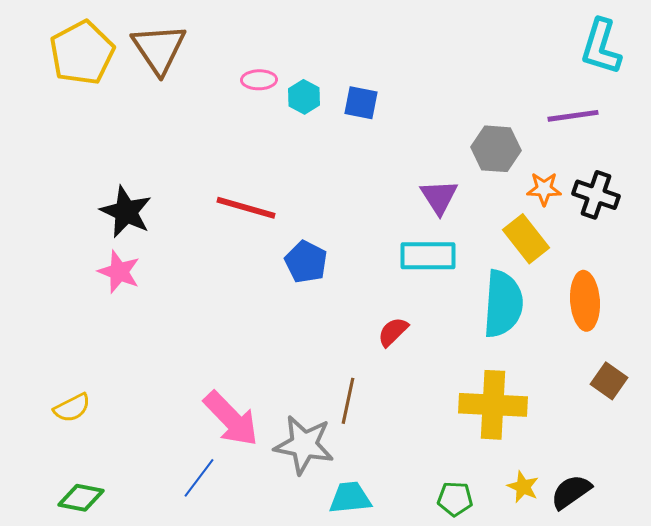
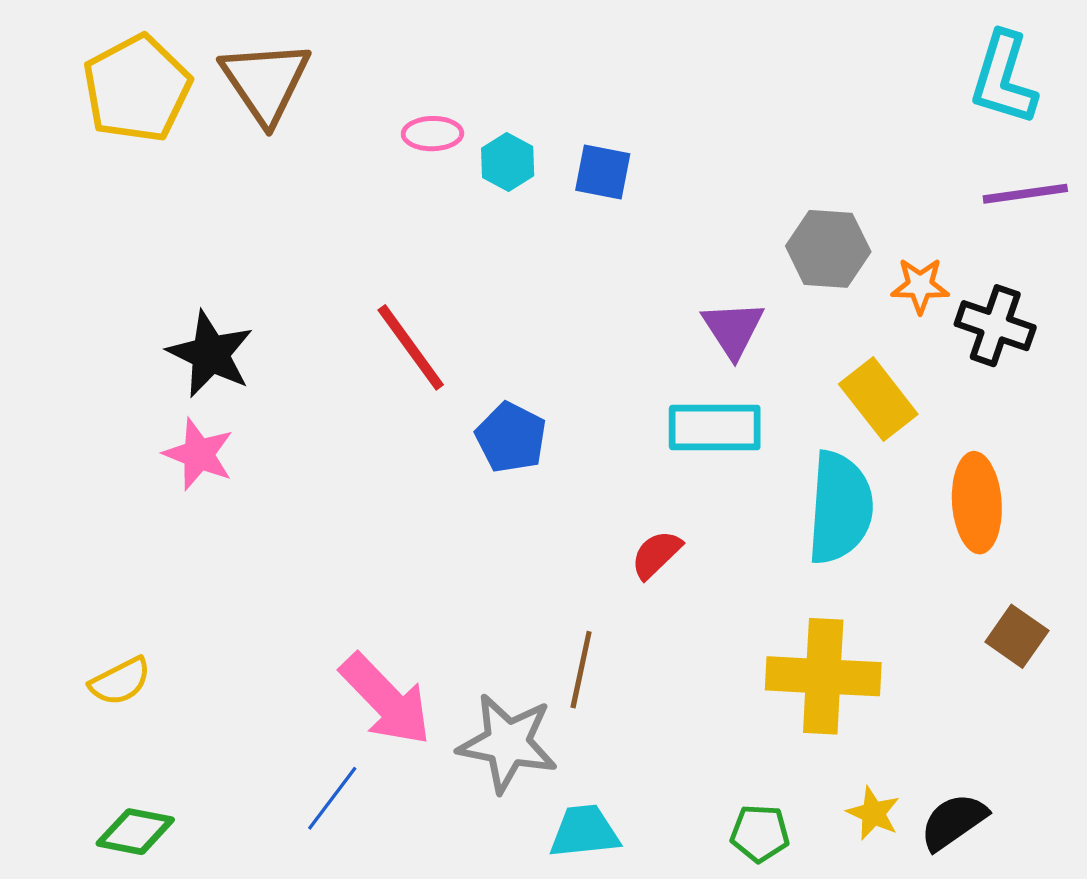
purple line: (573, 116) -> (1025, 194), moved
orange star: (544, 189) -> (920, 286), moved
red line: (246, 208) -> (411, 347), turned 38

